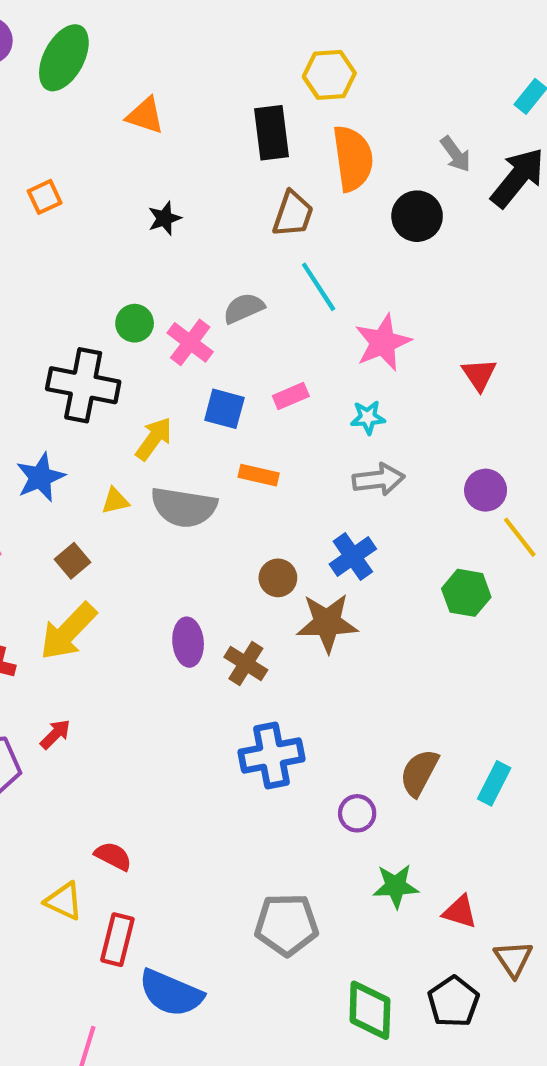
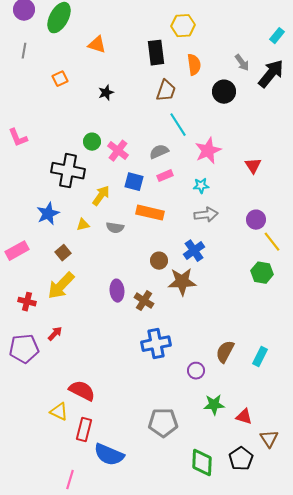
orange semicircle: (353, 158) -> (194, 65), size x0.7
orange square: (45, 197) -> (60, 79), moved
gray semicircle: (244, 308) -> (159, 152), moved
orange rectangle: (259, 475) -> (150, 213), size x1.5
gray semicircle: (184, 507) -> (115, 228), size x0.6
green hexagon: (466, 593) -> (262, 273), moved
red semicircle: (113, 856) -> (82, 391), size x1.5

